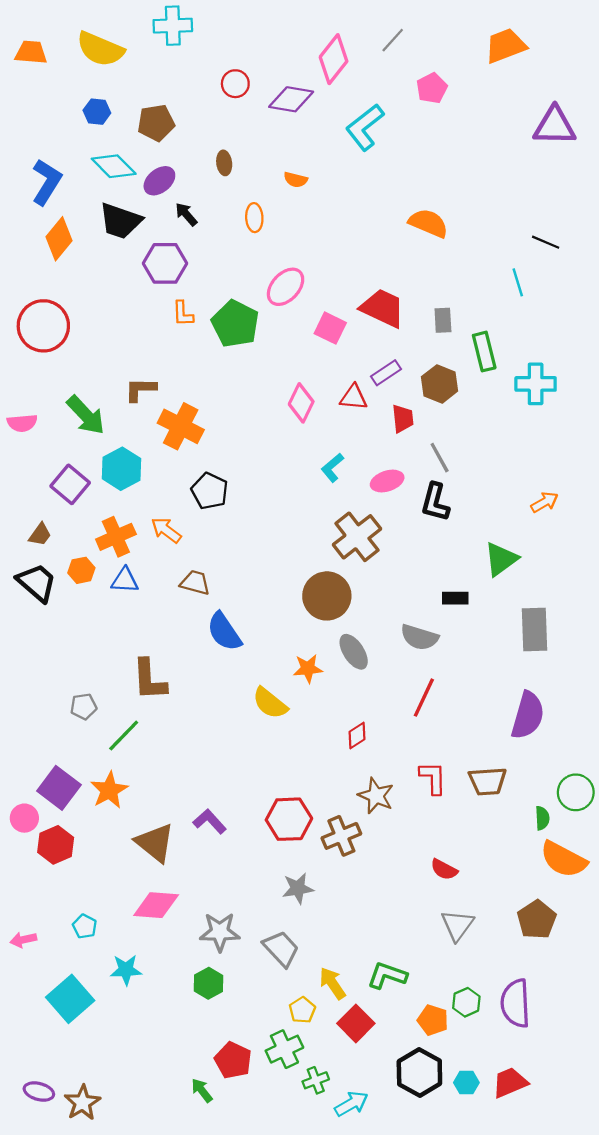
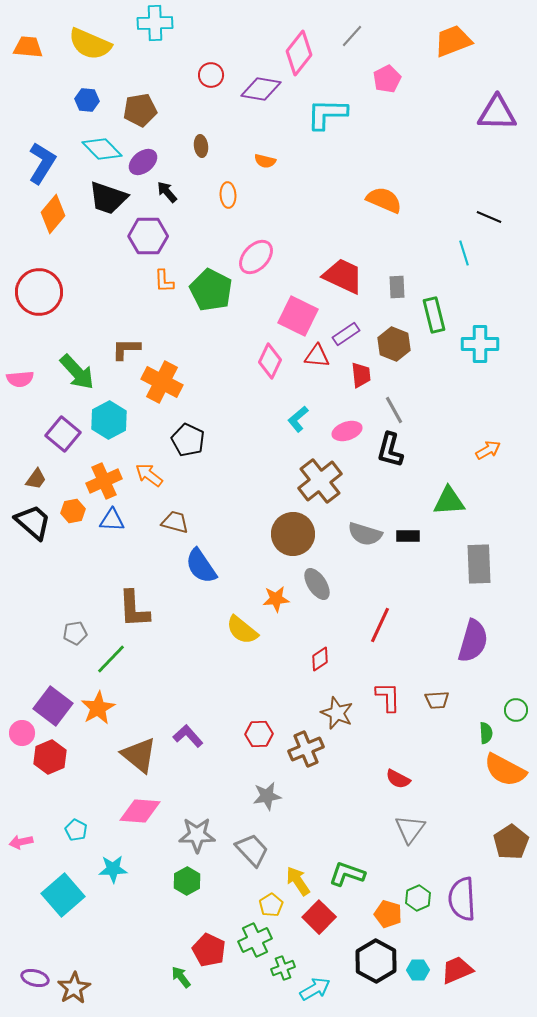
cyan L-shape: (365, 127) -> (327, 114), turned 39
pink square: (330, 328) -> (298, 316), moved, size x1.4
green triangle: (501, 559) -> (449, 501), turned 32
gray semicircle: (419, 637) -> (365, 534), moved
brown trapezoid: (488, 781) -> (437, 700), size x0.7
green circle: (576, 792) -> (516, 710), size x0.7
red hexagon: (289, 819) -> (259, 734), size x0.7
brown pentagon: (537, 920) -> (511, 842), moved

